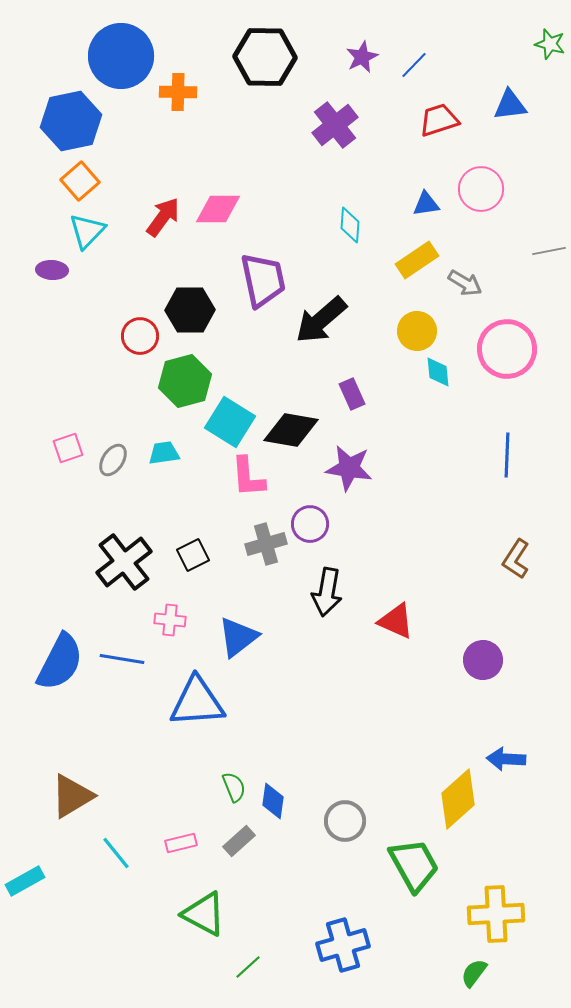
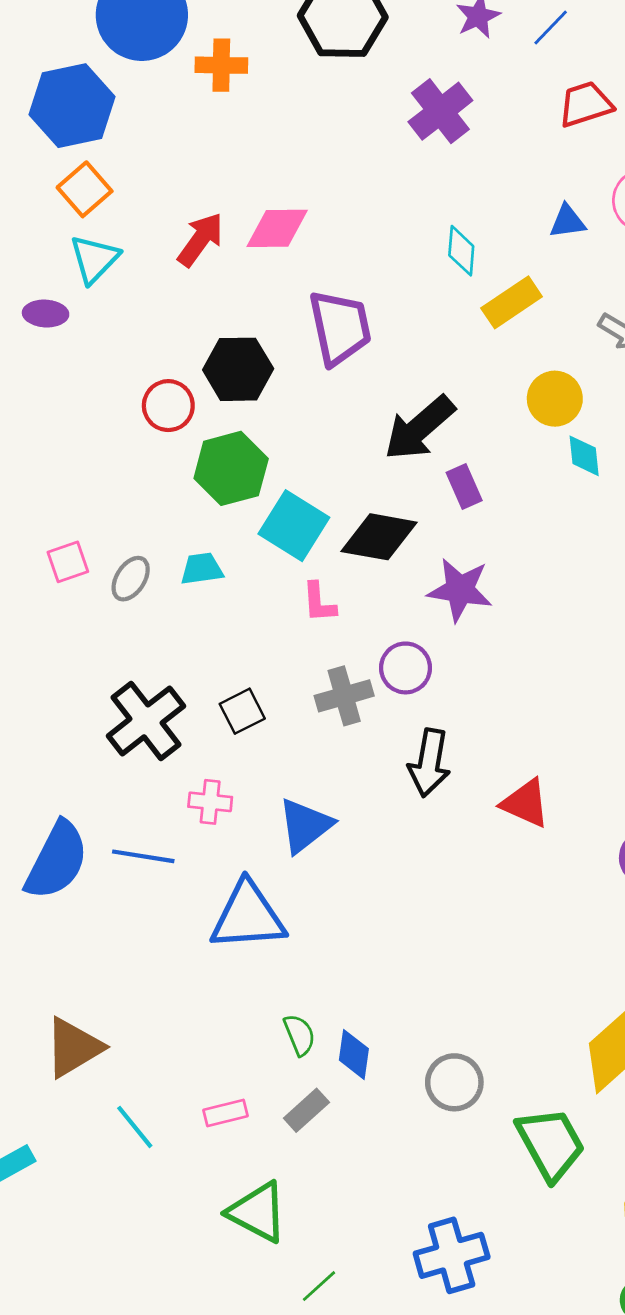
yellow rectangle: (417, 260) -> (512, 302), moved
black arrow: (321, 320) -> (419, 428), moved
pink L-shape: (248, 477) -> (319, 602), size x0.7

